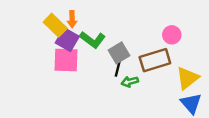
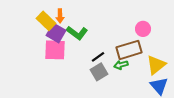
gray square: (119, 53) -> (99, 72), moved
black line: (118, 68) -> (98, 57), turned 40
green arrow: (130, 82) -> (121, 65), moved

